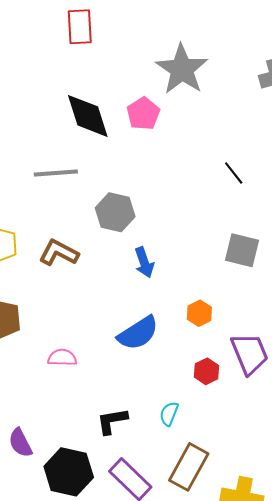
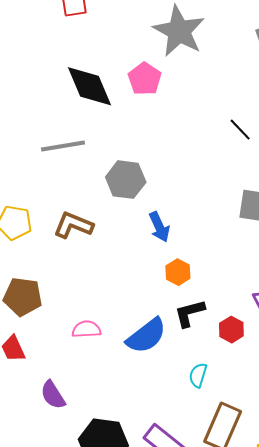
orange hexagon: (199, 313) -> (178, 272), moved
blue semicircle: (138, 333) -> (146, 336), moved
black L-shape: (112, 421) -> (190, 313), moved
purple semicircle: (20, 443) -> (53, 395), moved

